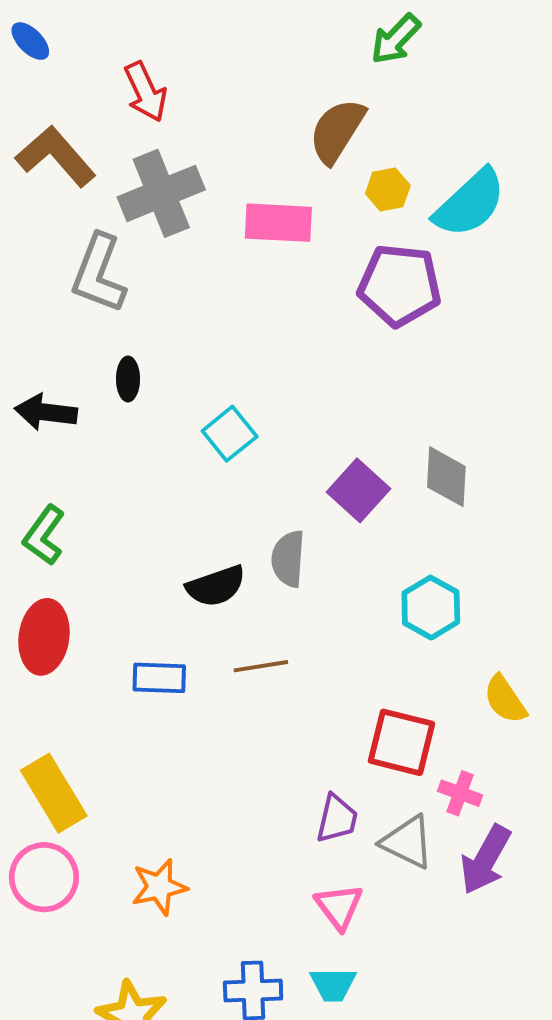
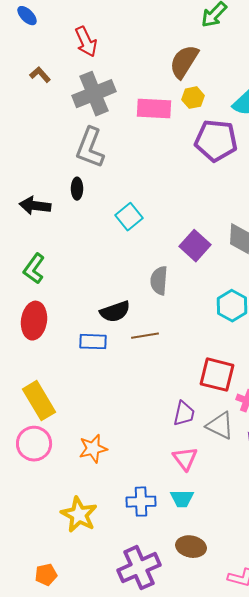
brown L-shape: (56, 156) -> (40, 75), size x0.5
yellow hexagon: (388, 189) -> (193, 98), moved
gray L-shape: (99, 273) -> (90, 148), moved
black semicircle: (216, 586) -> (115, 312), moved

